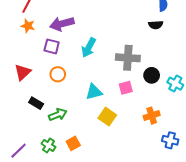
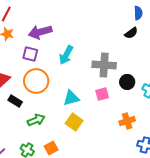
black semicircle: (156, 25) -> (131, 33), turned -32
orange circle: (58, 74) -> (36, 81), size x1.6
black rectangle: (36, 103) -> (15, 101), moved
yellow square: (107, 117) -> (74, 122), moved

